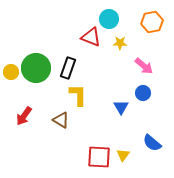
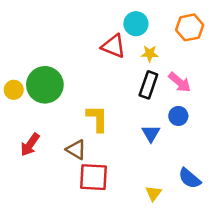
black rectangle: (68, 68) -> (148, 85), moved
red square: (99, 157) -> (94, 177), moved

